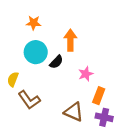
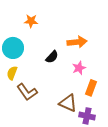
orange arrow: (70, 40) -> (77, 42), moved, turned 84
cyan circle: (36, 52) -> (13, 48), moved
purple cross: (104, 117) -> (87, 116), moved

